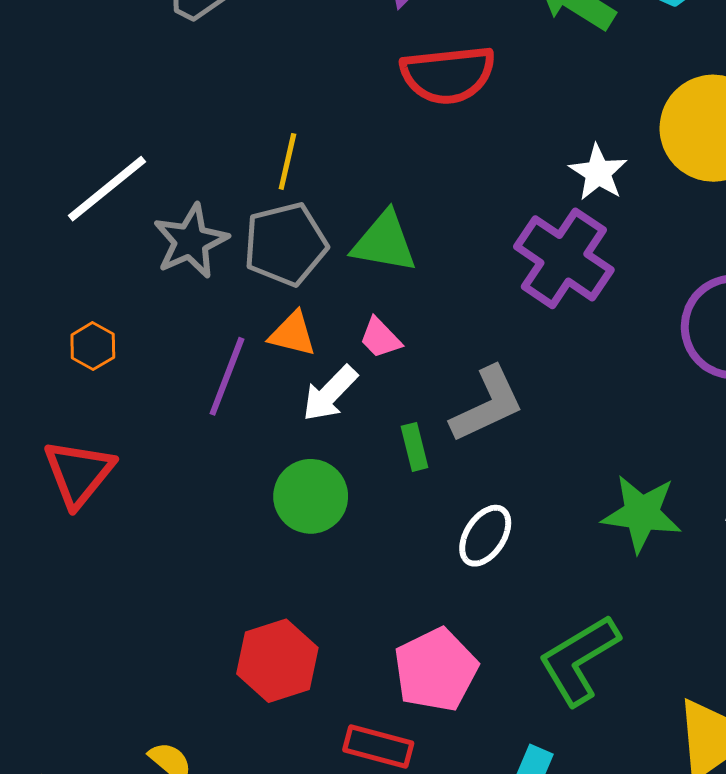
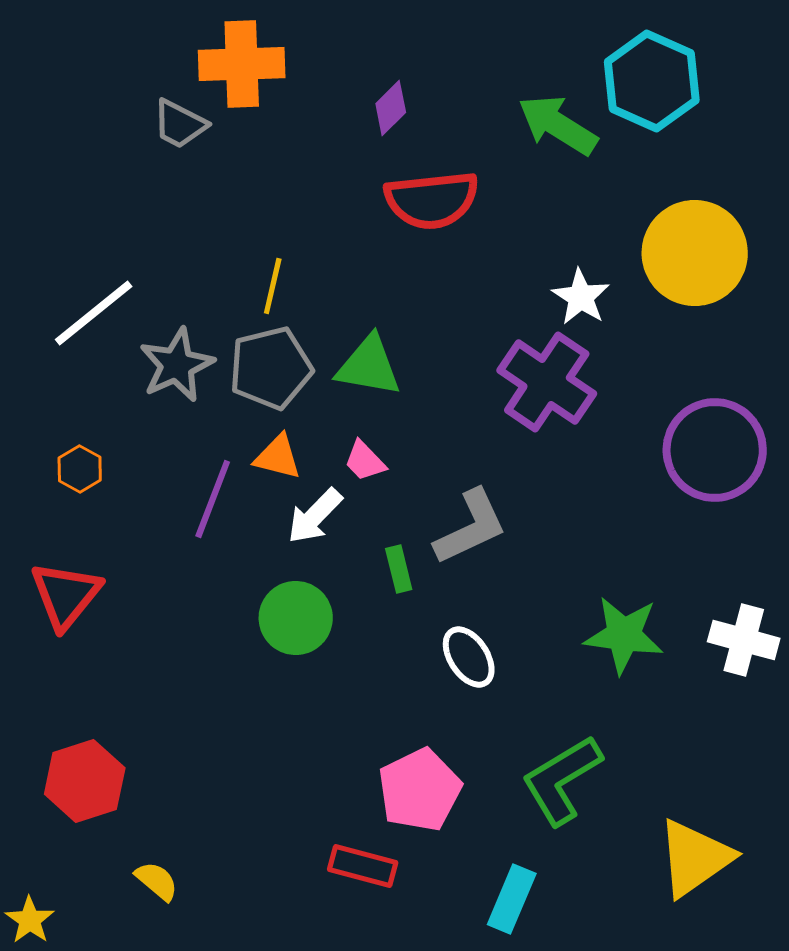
white ellipse: (485, 536) -> (469, 657), turned -66
red hexagon: (277, 661) -> (85, 781), moved

